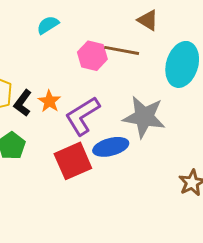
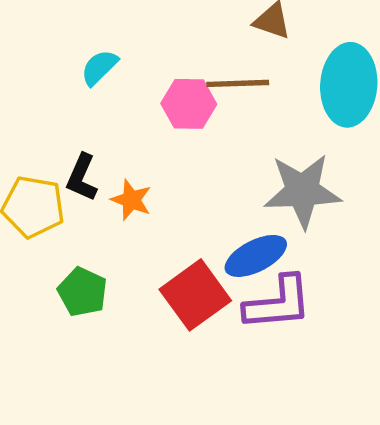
black L-shape: (23, 103) -> (82, 177), moved
purple L-shape: (82, 116) -> (278, 303), moved, turned -141

